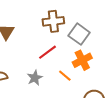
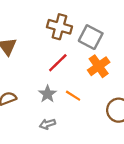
brown cross: (53, 21) -> (59, 27), turned 30
orange line: (65, 76) -> (73, 96), moved

